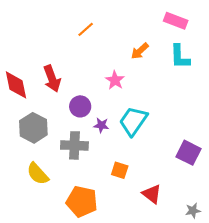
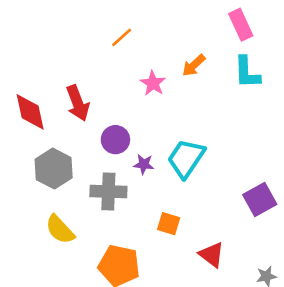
pink rectangle: (176, 21) -> (241, 25), turned 45
pink star: (115, 80) -> (153, 83), moved
purple square: (189, 153) -> (260, 199), turned 35

